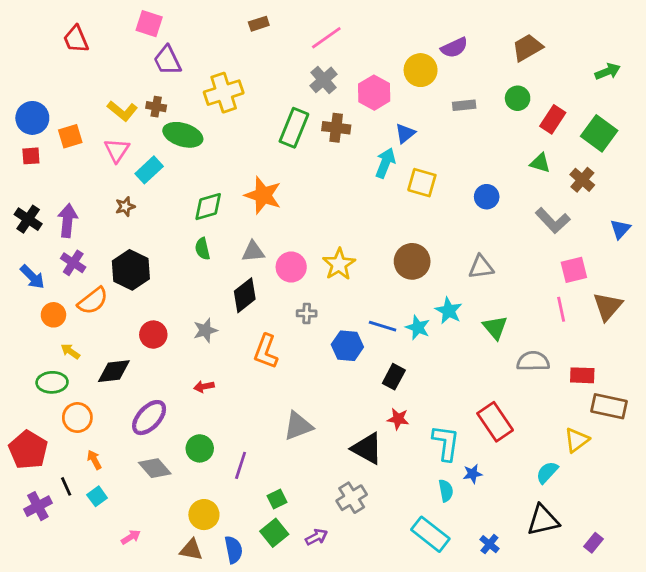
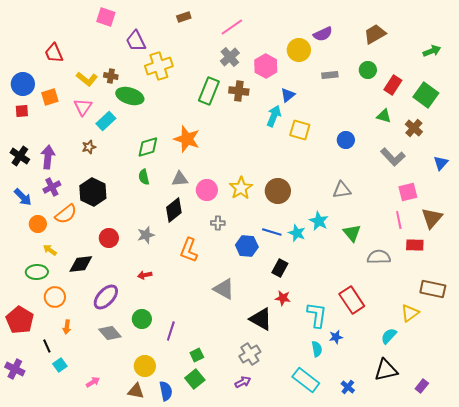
red trapezoid: (76, 39) -> (54, 53), moved
purple trapezoid: (167, 60) -> (136, 41), moved
brown circle: (412, 261) -> (278, 191), moved
purple cross: (73, 263) -> (52, 187), turned 30
red rectangle: (582, 375) -> (415, 245), moved
gray triangle: (298, 426) -> (224, 289), moved, turned 50
orange arrow: (94, 460) -> (67, 327), turned -144
cyan square: (97, 496) -> (60, 365), moved
purple cross: (38, 506) -> (15, 369), moved, turned -36
purple arrow: (316, 537) -> (243, 382), moved

